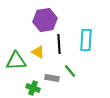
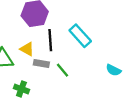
cyan rectangle: (86, 40) -> (80, 36), turned -45
gray rectangle: (52, 78) -> (41, 63), moved

